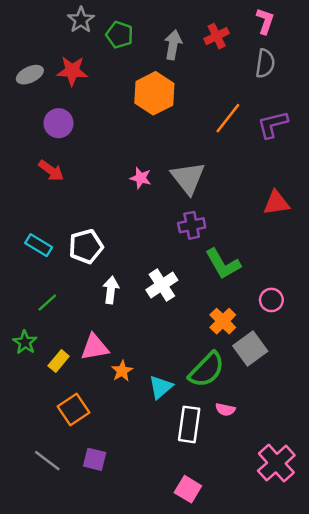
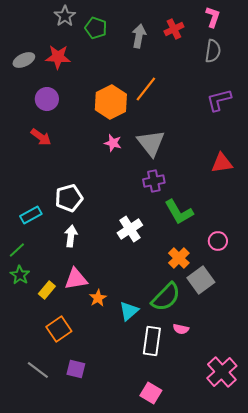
orange hexagon: (154, 93) -> (111, 102), moved
orange line: (228, 118) -> (146, 89), moved
cyan rectangle: (39, 245) -> (31, 215), moved, turned -60
white arrow: (111, 290) -> (71, 236), moved
green line: (47, 302) -> (17, 250), moved

